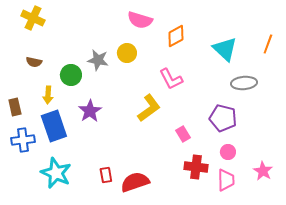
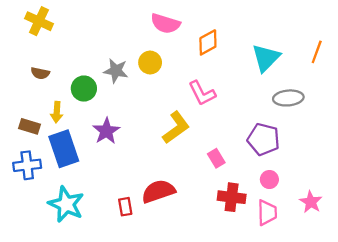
cyan triangle: (225, 49) -> (266, 58), turned 32
brown rectangle: (15, 107) -> (30, 126), moved, turned -60
red semicircle: (135, 182) -> (158, 191), moved

